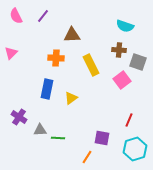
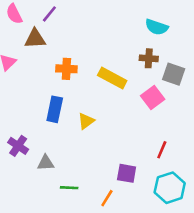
brown triangle: (72, 35) -> (35, 39), moved
yellow rectangle: (91, 65) -> (112, 78), turned -35
green line: (58, 138) -> (69, 188), moved

